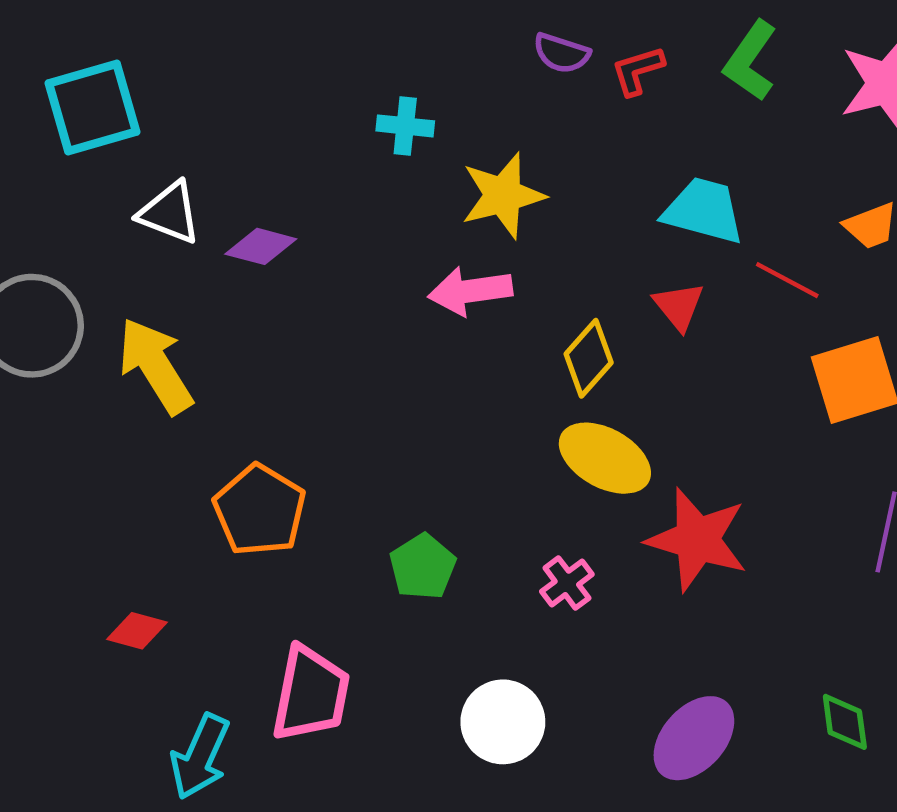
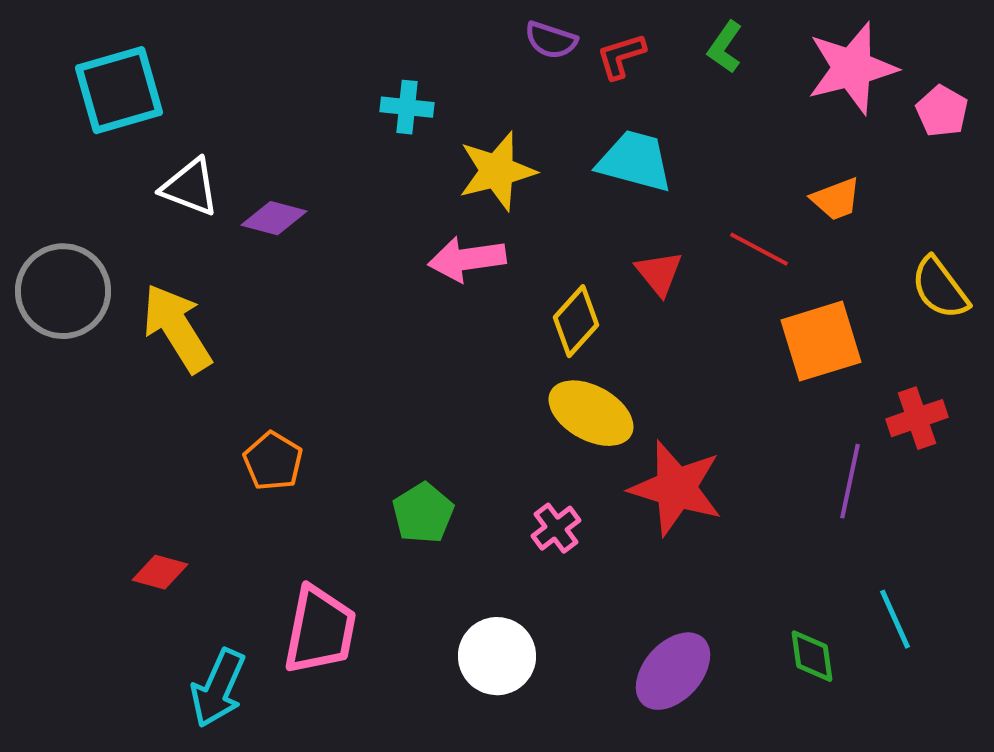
green L-shape: (750, 61) -> (725, 47), size x0.7
cyan trapezoid: (704, 211) -> (635, 161), moved
orange pentagon: (260, 510) -> (273, 461), size x0.7

